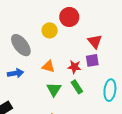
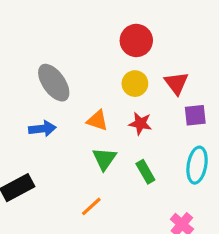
yellow circle: (50, 30) -> (135, 84), moved
purple square: (92, 60) -> (195, 115), moved
green rectangle: (77, 87) -> (145, 172), moved

